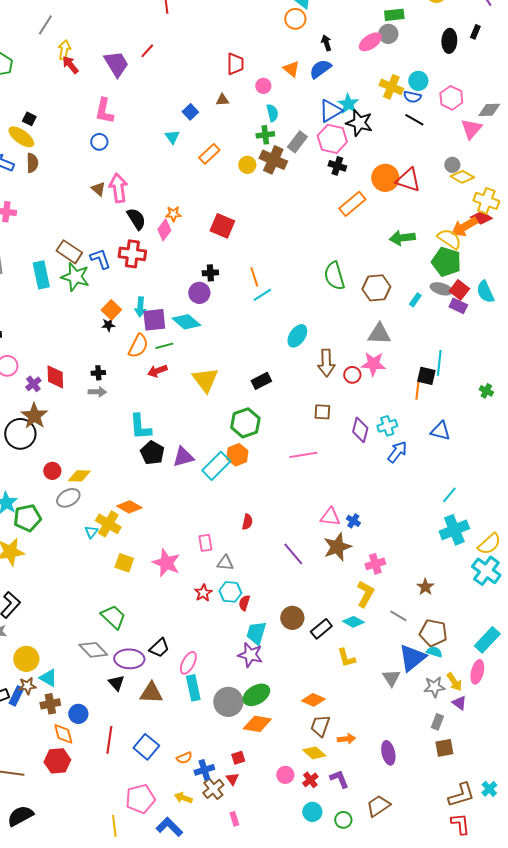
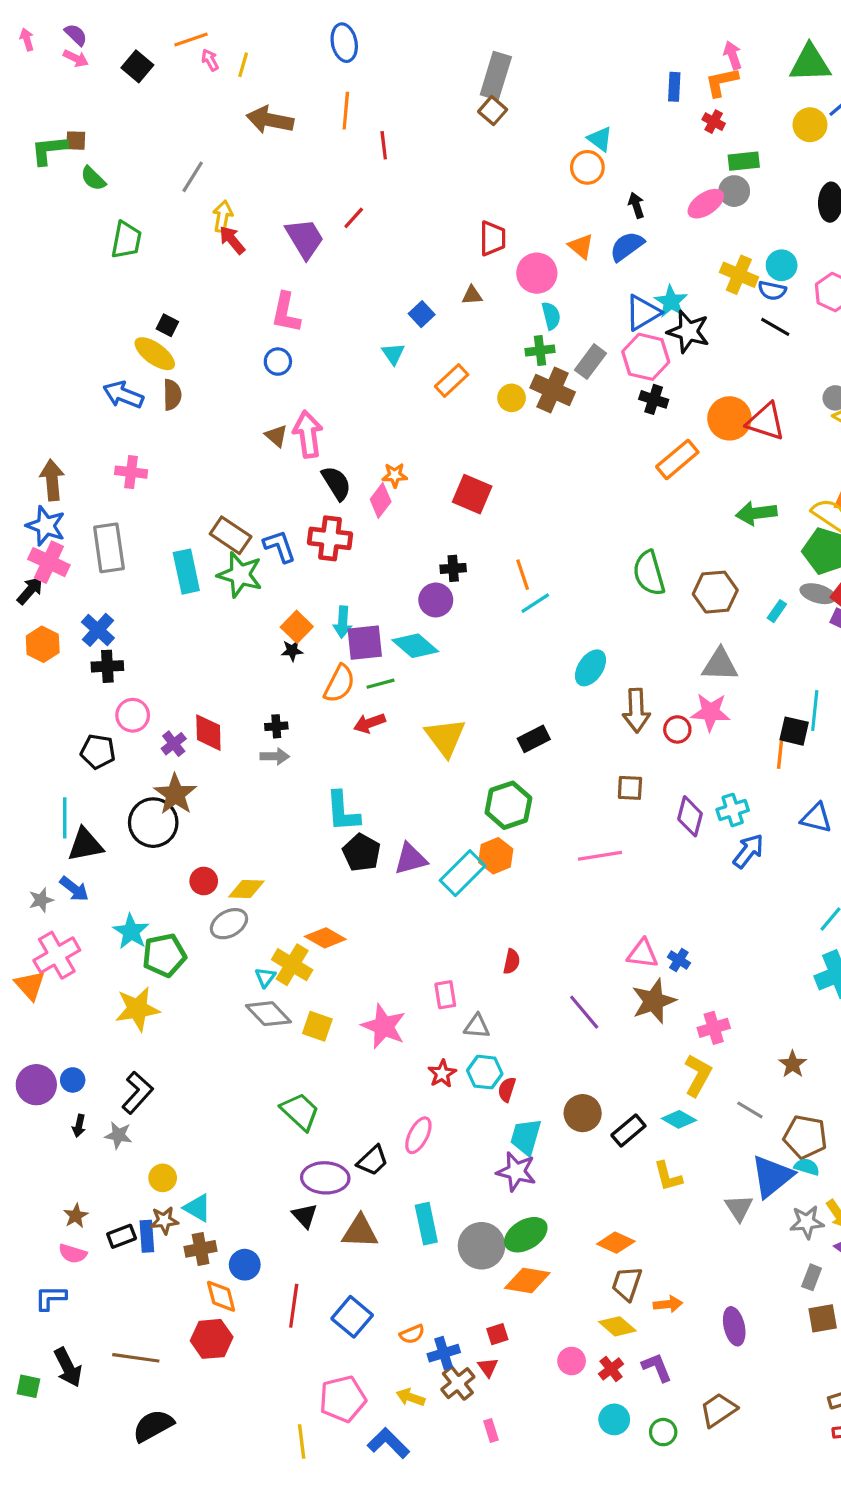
pink circle: (263, 86) -> (537, 273), size x1.6
gray diamond: (93, 650) -> (268, 1014), moved
yellow circle: (26, 659) -> (163, 1178), size x0.7
pink ellipse: (188, 663) -> (418, 1135), moved
blue rectangle: (16, 696) -> (147, 1236), turned -30

